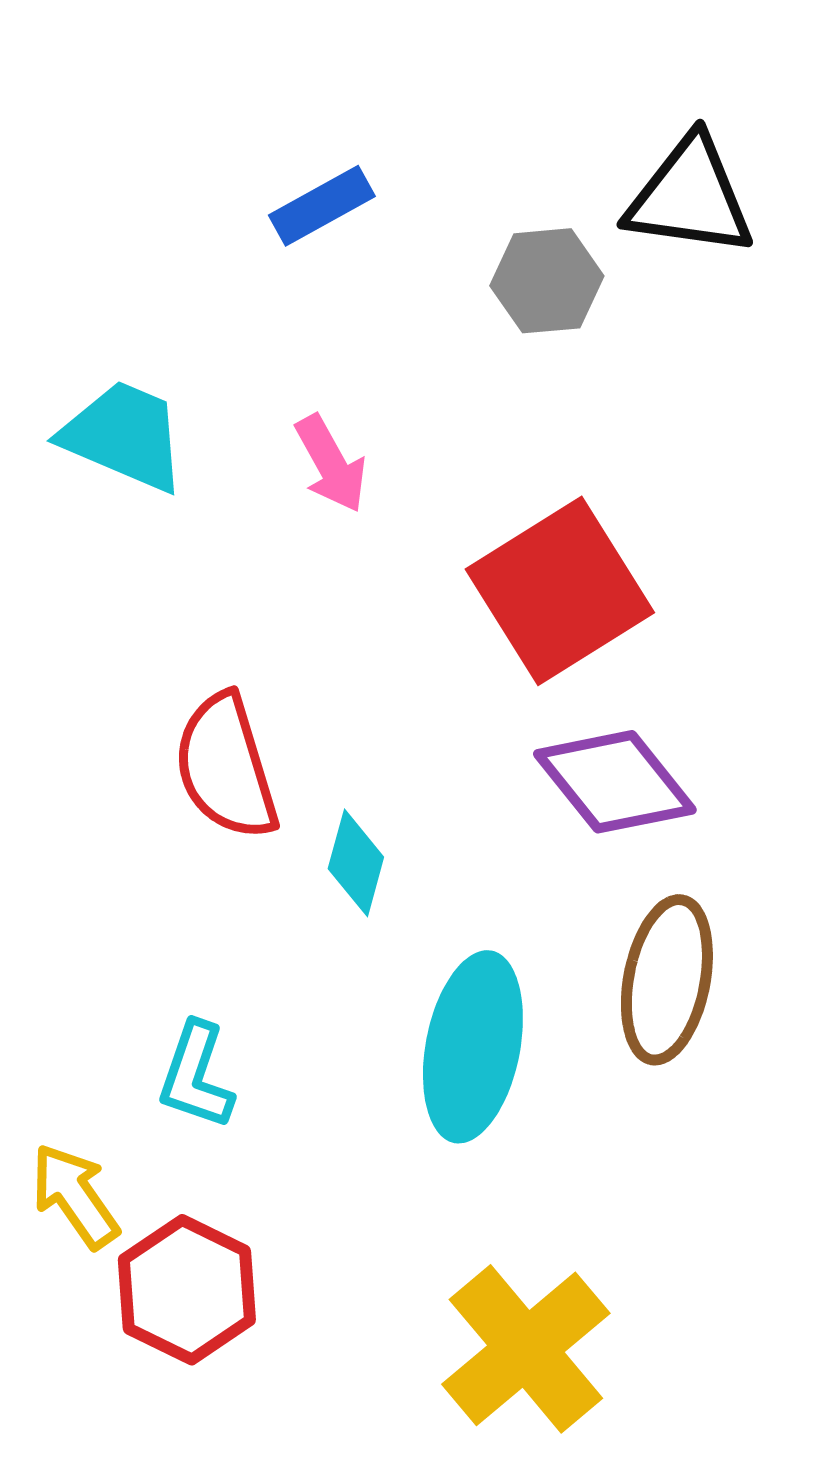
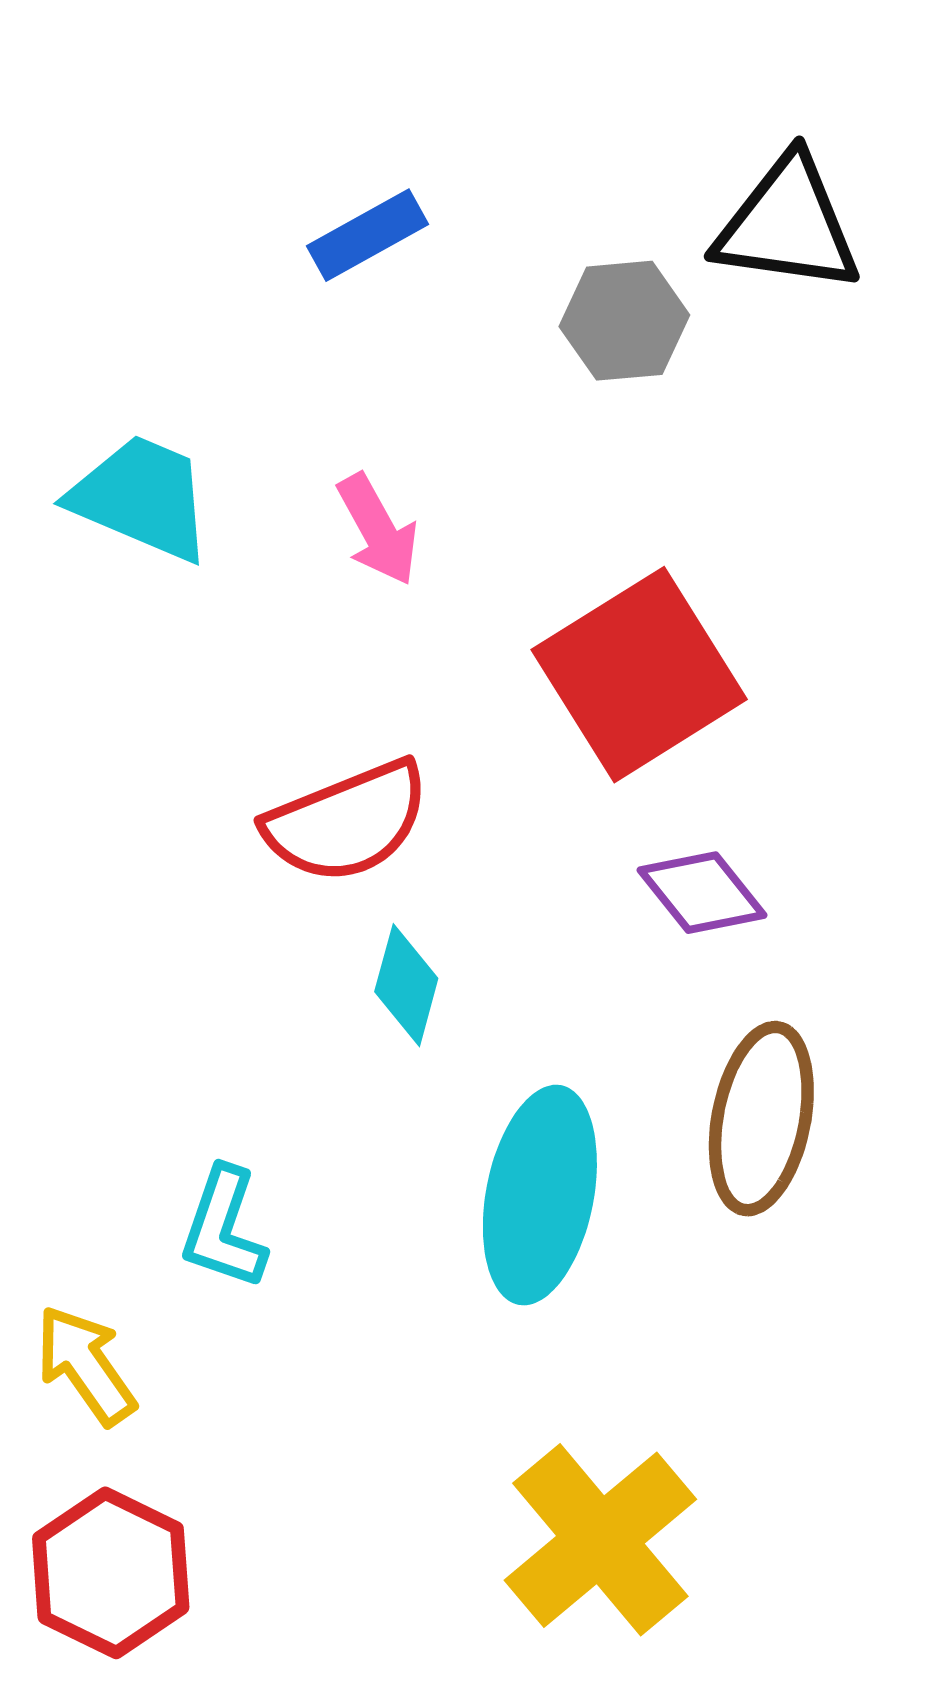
red semicircle: (226, 767) -> (347, 822), moved, turned -95
purple diamond: (615, 782) -> (702, 893), size x0.7
red hexagon: (187, 1290) -> (111, 1573), moved

